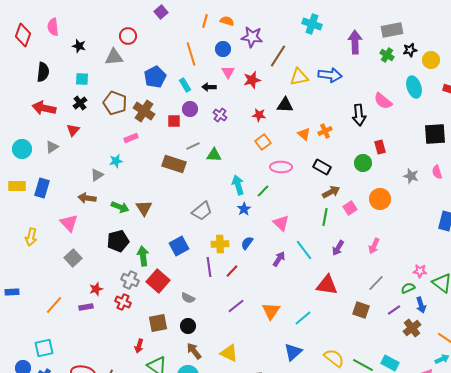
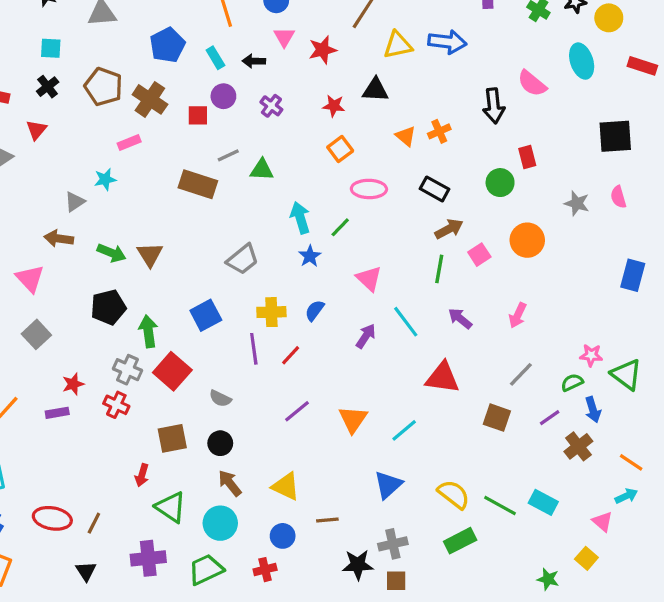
purple arrow: (338, 248) -> (460, 318), turned 98

